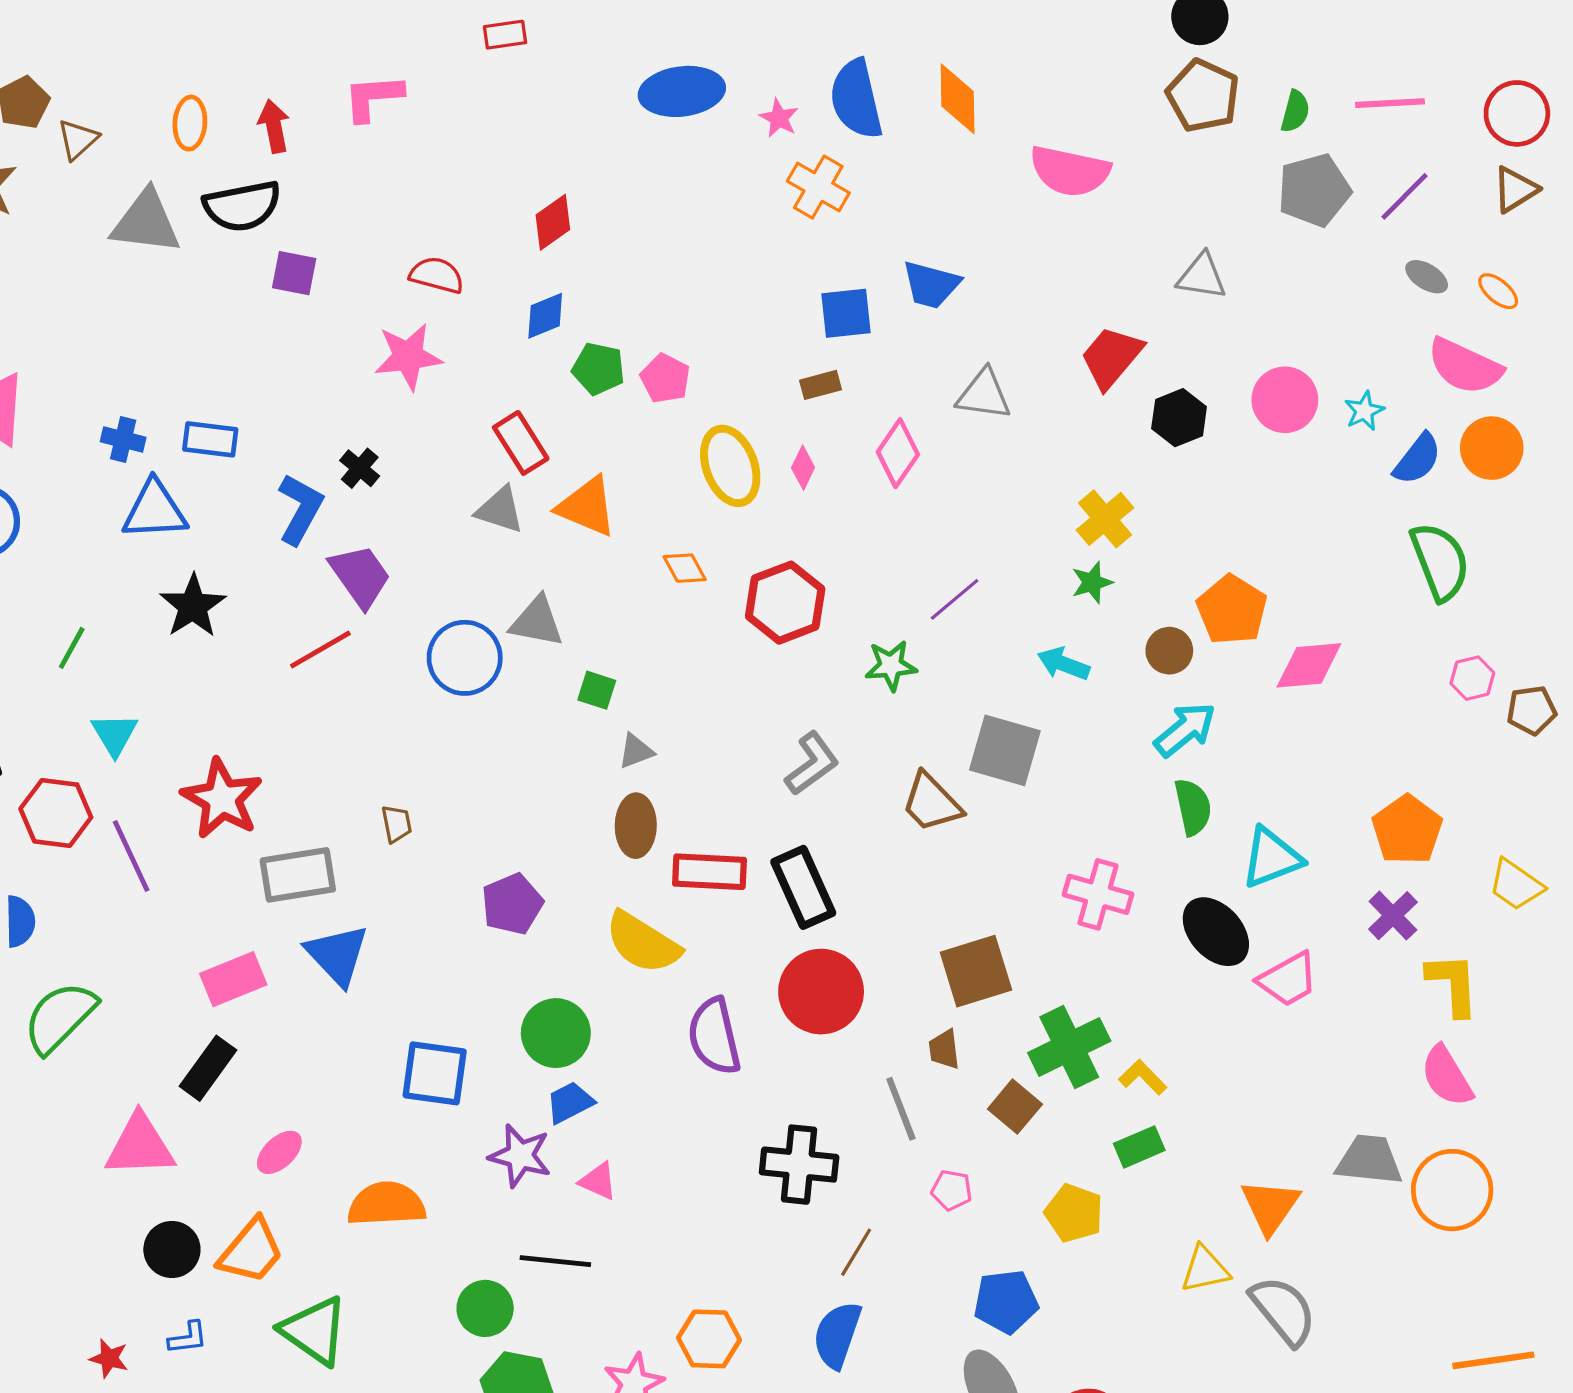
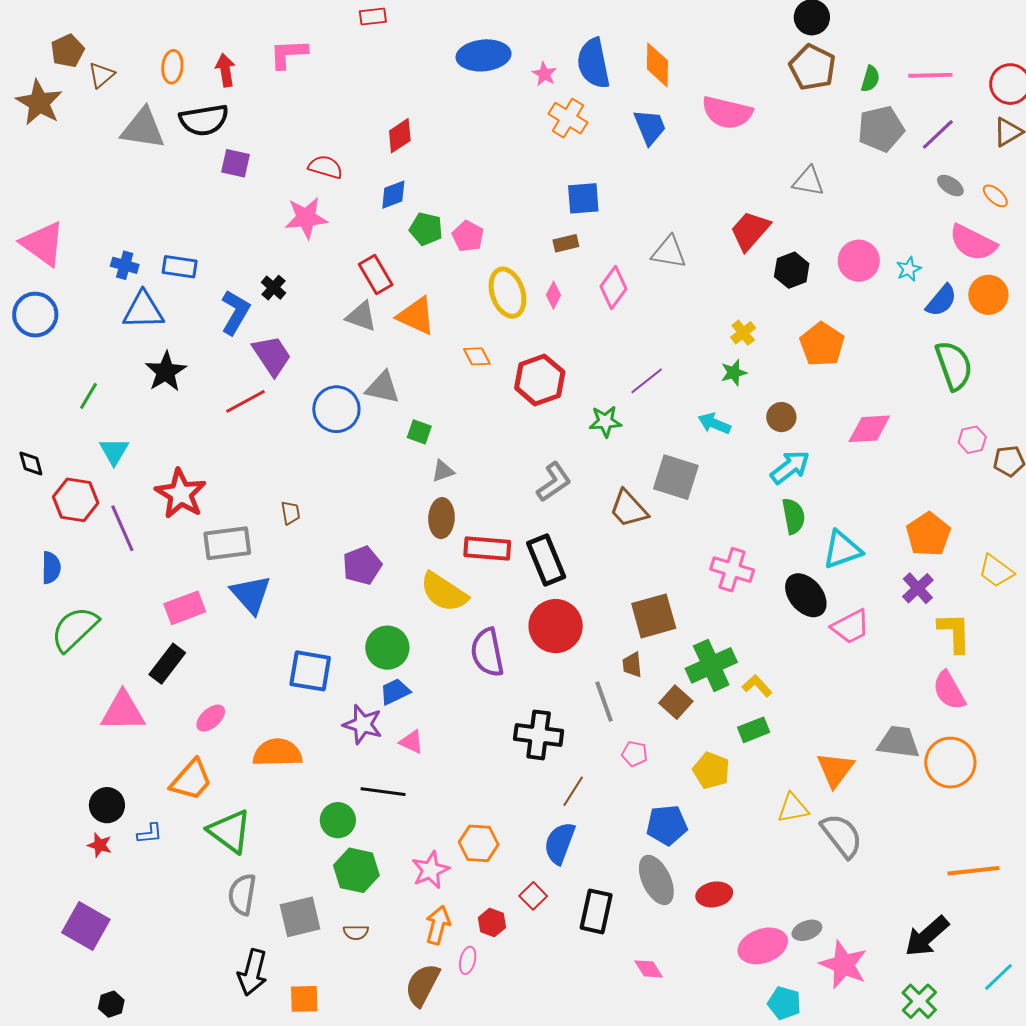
blue trapezoid: (931, 285) -> (650, 127), moved, turned -129
yellow cross: (1105, 519) -> (743, 333), size x0.7
orange pentagon: (1232, 610) -> (822, 344), moved
black circle: (172, 1249) -> (107, 805), moved

